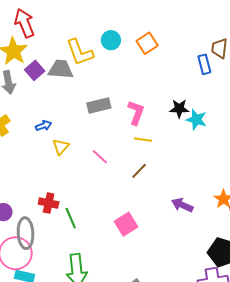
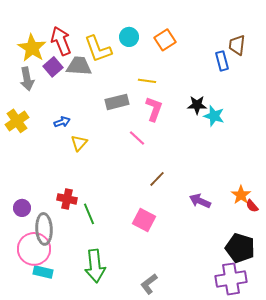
red arrow: (24, 23) -> (61, 41), moved
yellow line: (143, 140) -> (147, 81), moved
pink line: (100, 157) -> (137, 138), moved
brown line: (139, 171) -> (157, 179), moved
pink square: (126, 224) -> (144, 220), turned -30

